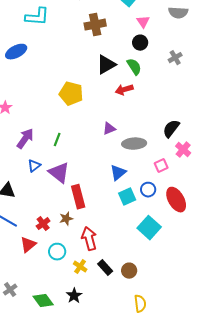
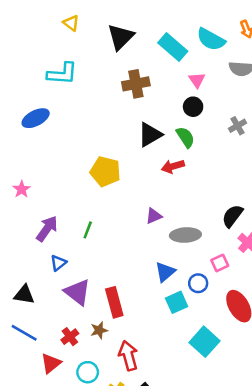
purple triangle: (59, 173) -> (77, 292), moved
blue circle: (148, 190) -> (198, 283), moved

